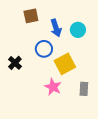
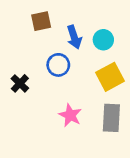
yellow square: (65, 64) -> (110, 77), moved
gray rectangle: (84, 89) -> (111, 118), size x1.5

